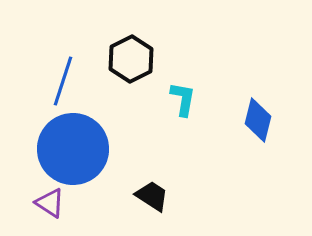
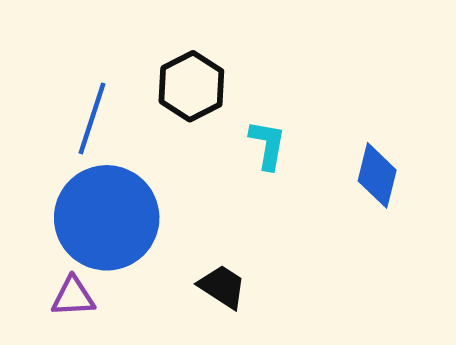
purple triangle: (50, 203) -> (73, 297), turned -36

